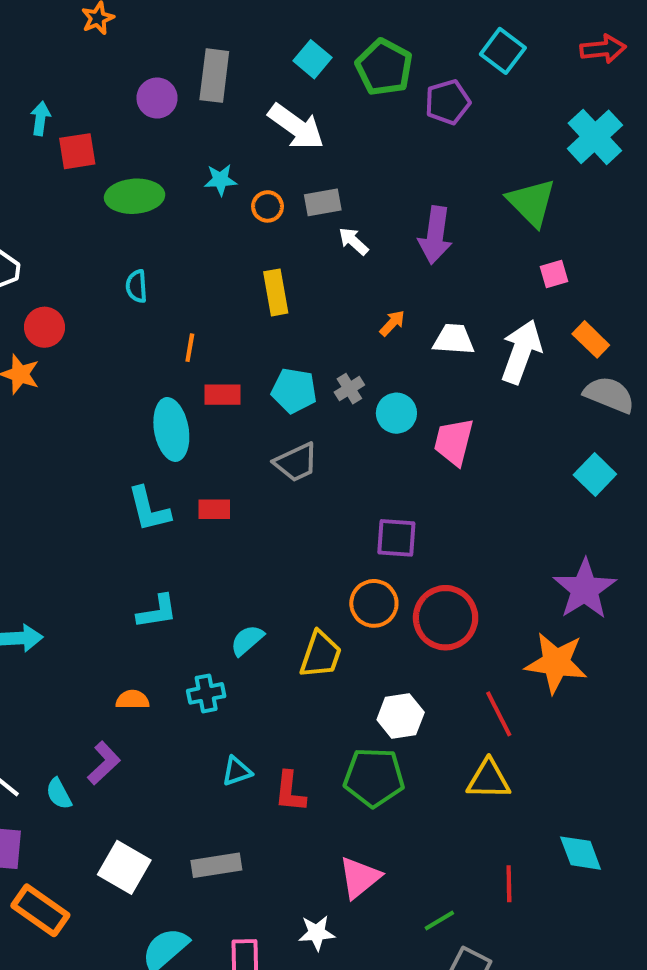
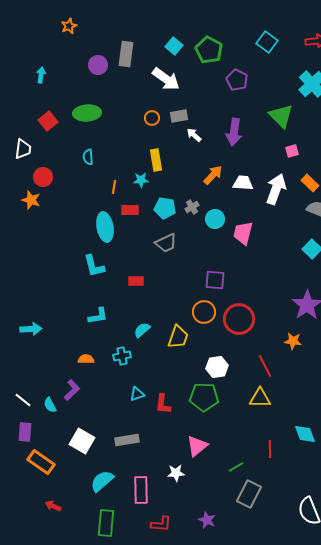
purple pentagon: (448, 102) -> (237, 80), moved, turned -30
red square: (77, 151) -> (48, 121), moved, turned -30
cyan star: (220, 180) -> (141, 180), moved
orange arrow: (392, 323) -> (213, 175), size x1.5
red rectangle: (214, 509) -> (136, 281), moved
orange star: (556, 663) -> (293, 341), size x0.6

